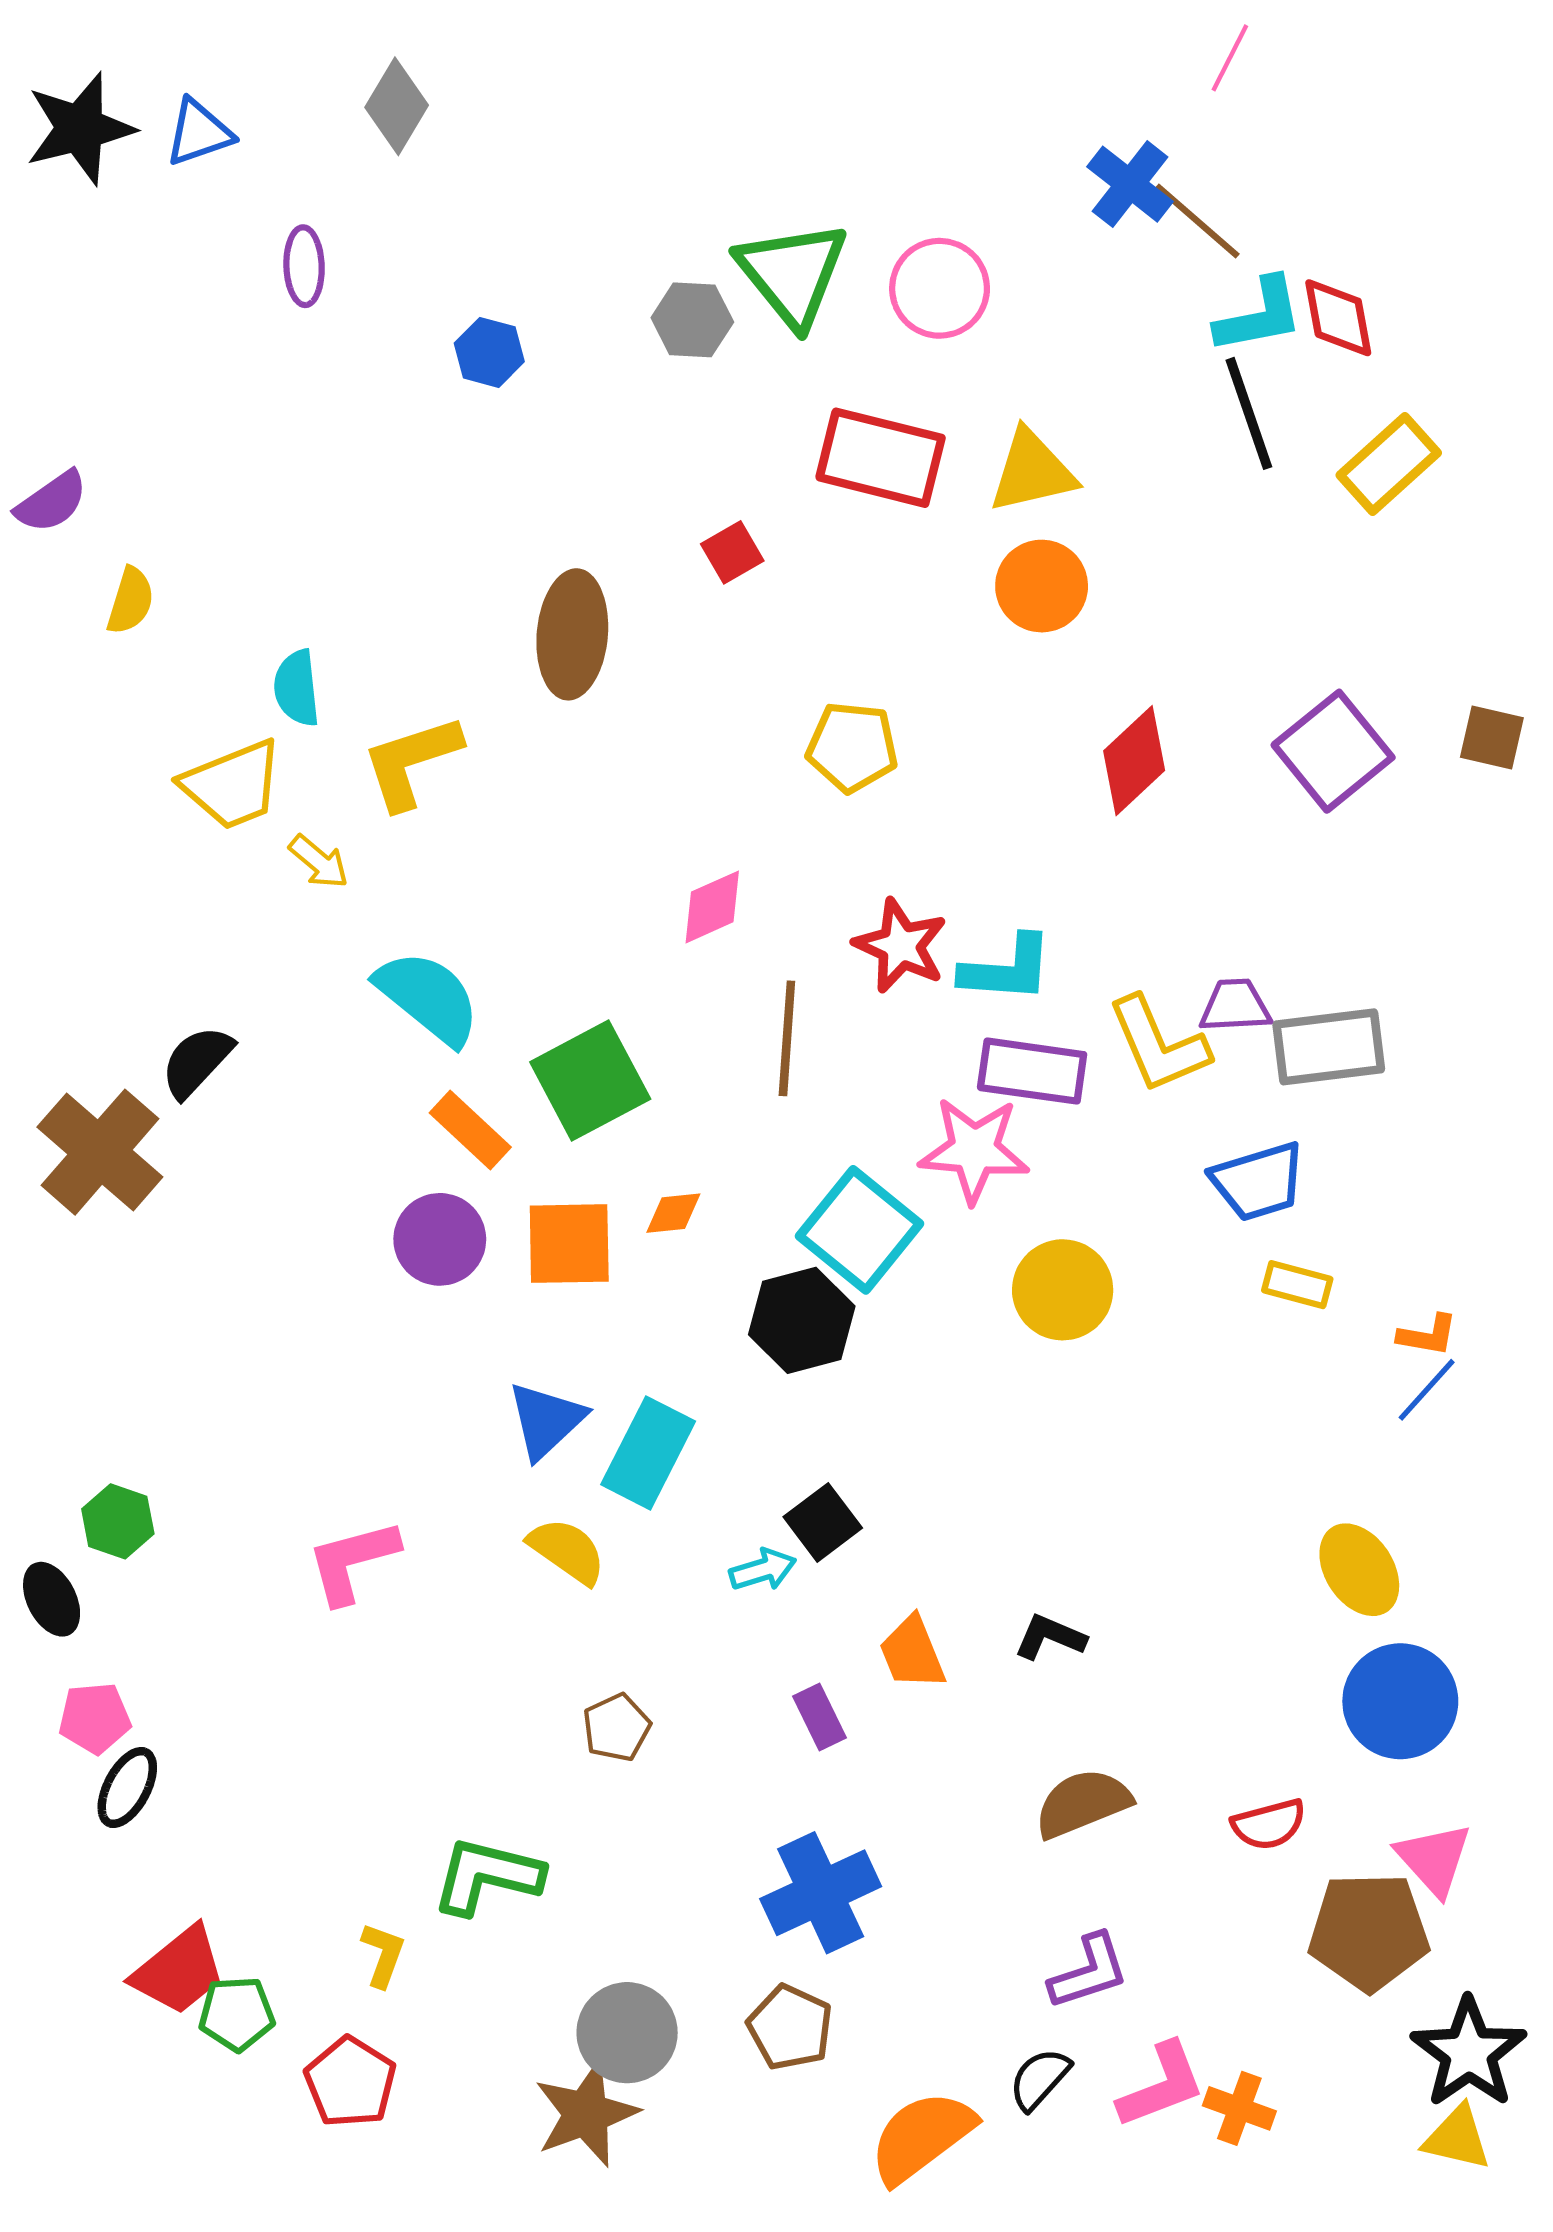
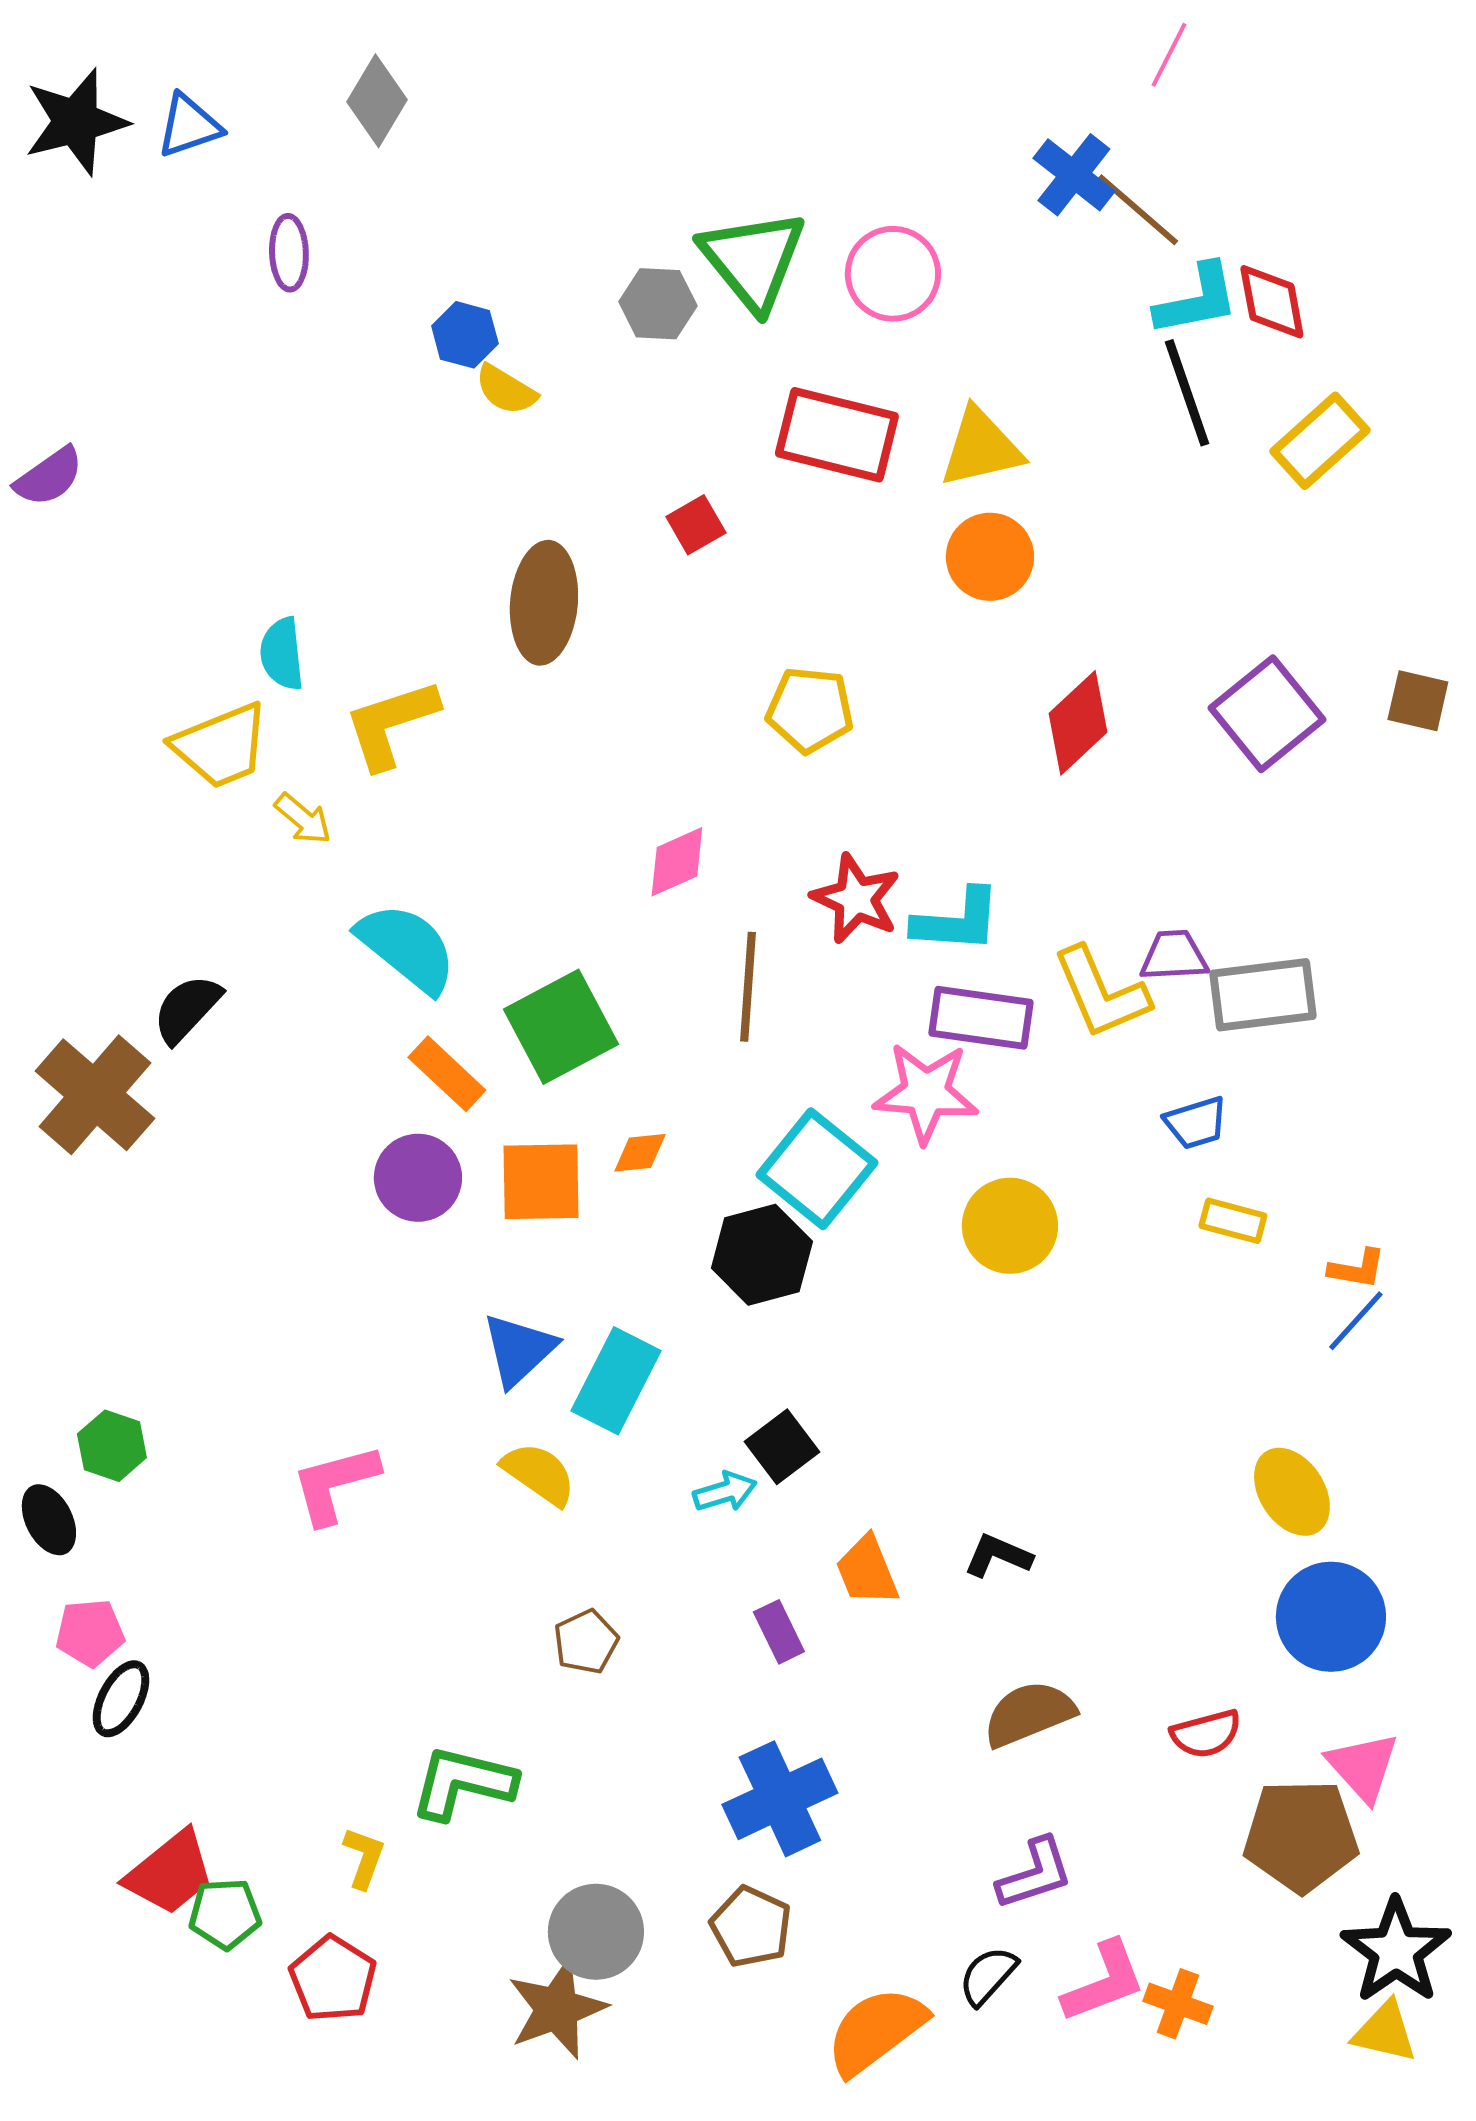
yellow semicircle: (130, 601) -> (506, 390), moved, turned 104
blue trapezoid: (1258, 1182) -> (1196, 1123), size x0.7

